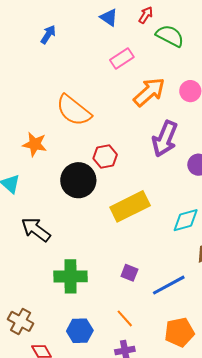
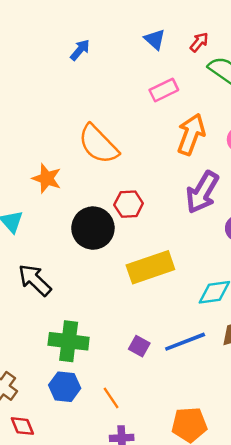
orange arrow: (149, 92) -> (191, 134), turned -36
blue line: (169, 285) -> (185, 342), moved
orange line: (125, 318) -> (111, 398), moved
blue hexagon: (80, 331) -> (65, 387), moved

